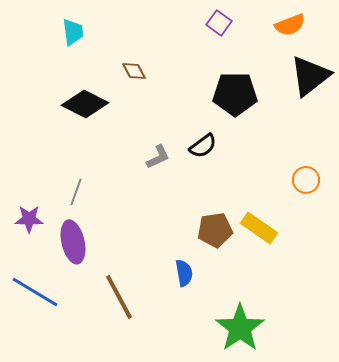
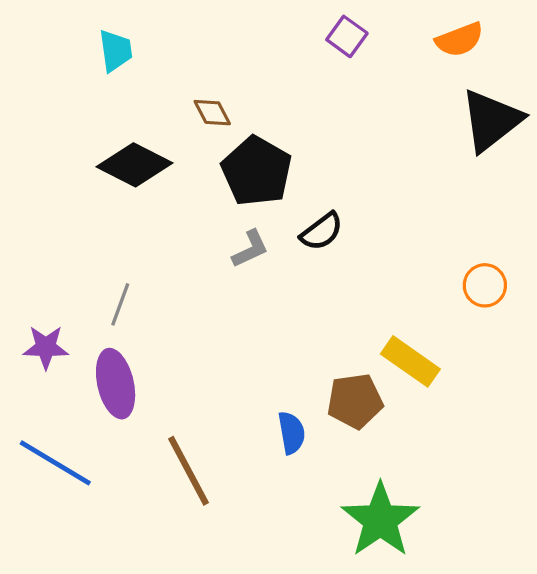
black pentagon: (235, 94) -> (257, 171), moved, turned 30
brown pentagon: (215, 230) -> (355, 401), moved

